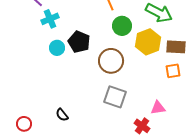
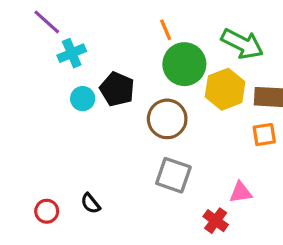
green circle: (122, 26) -> (184, 64), size x1.4
red circle: (24, 124) -> (47, 211), moved

